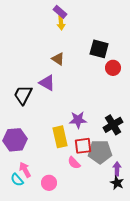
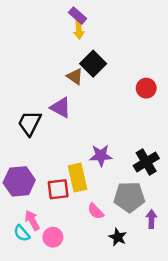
black square: (99, 49) -> (93, 64), moved, turned 30
red square: (83, 146) -> (58, 189), moved
pink circle: (49, 183) -> (53, 237), moved
black star: (117, 183) -> (118, 237), moved

